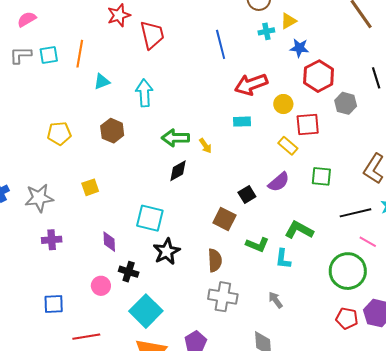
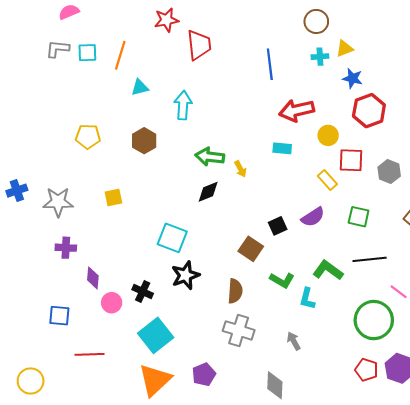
gray hexagon: (346, 103) -> (389, 172), moved
black line: (356, 213) -> (370, 259), moved
purple diamond: (109, 242) -> (93, 278), moved

